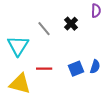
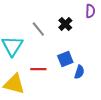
blue semicircle: (95, 67) -> (79, 72), moved
blue square: (76, 69) -> (65, 59), moved

